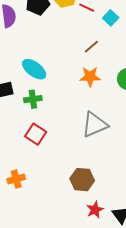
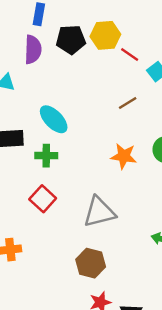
orange star: (90, 77) -> (124, 156), moved
gray triangle: (95, 125) -> (99, 212), moved

